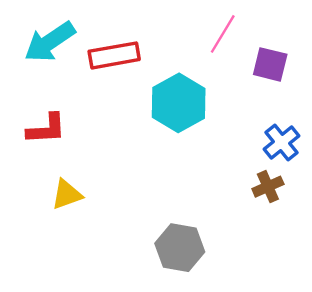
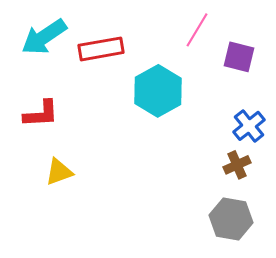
gray hexagon: (180, 248) -> (231, 219), moved

